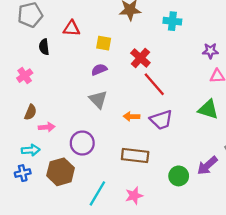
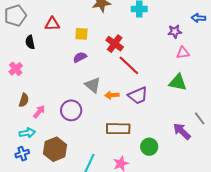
gray triangle: (98, 99) -> (93, 85), moved
pink arrow: (47, 127) -> (39, 112), turned -40
purple circle: (82, 143) -> (71, 110), moved
purple arrow: (207, 166) -> (182, 131), turned 90
green circle: (179, 176) -> (149, 147), moved

